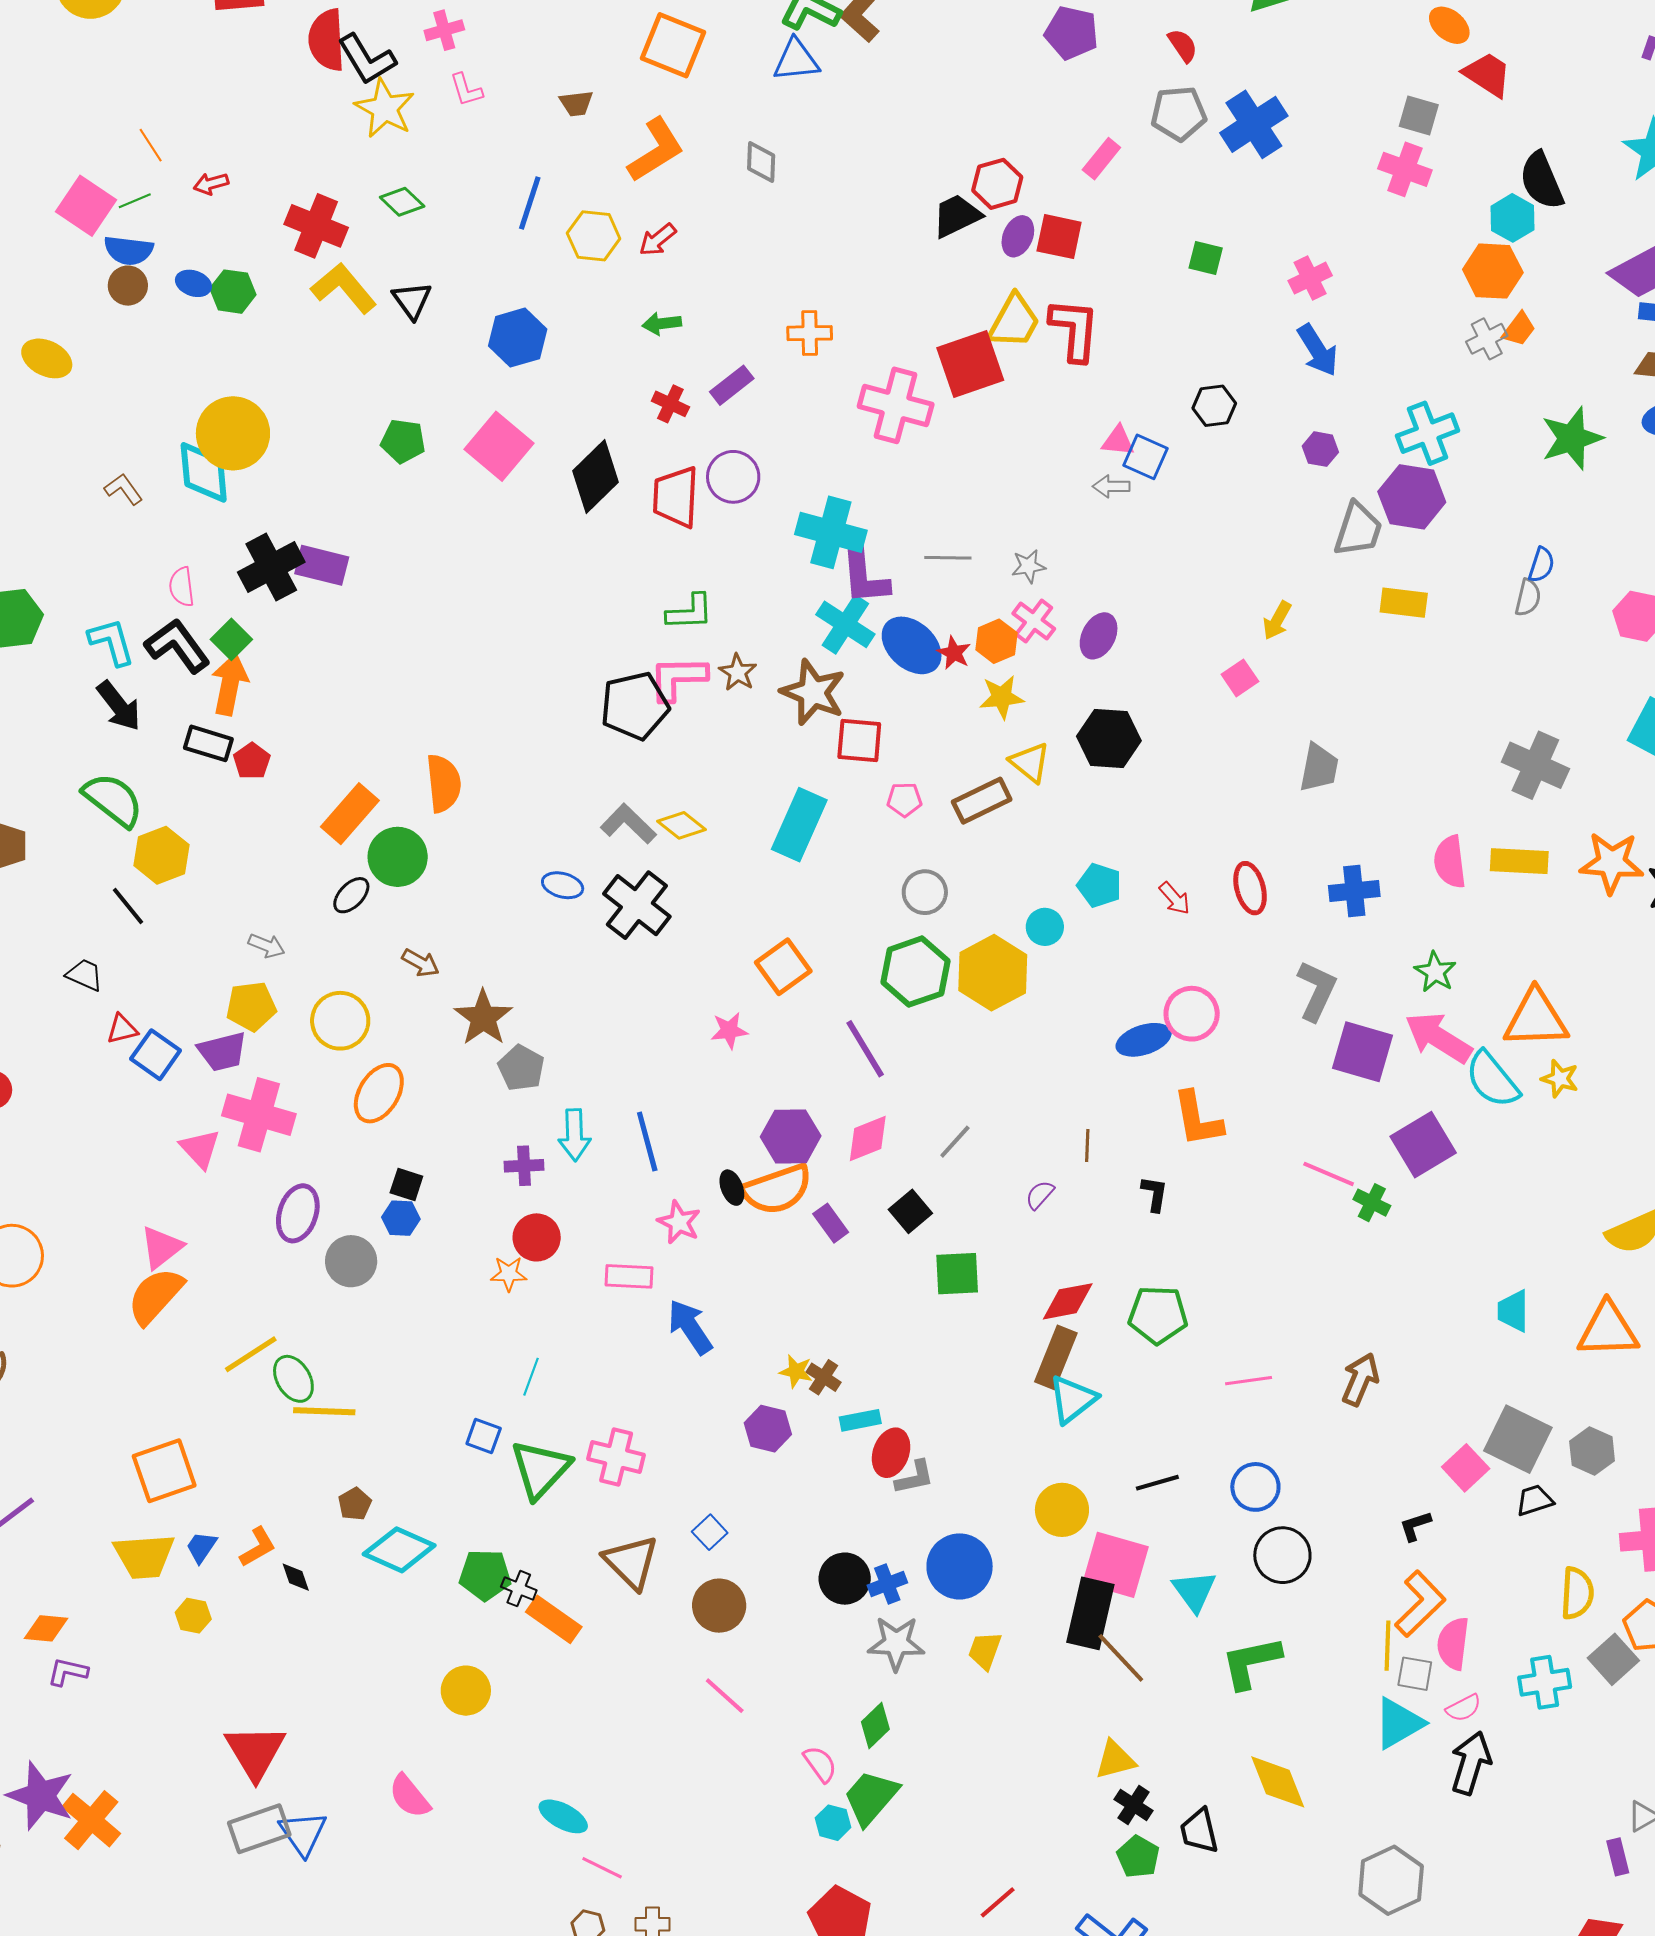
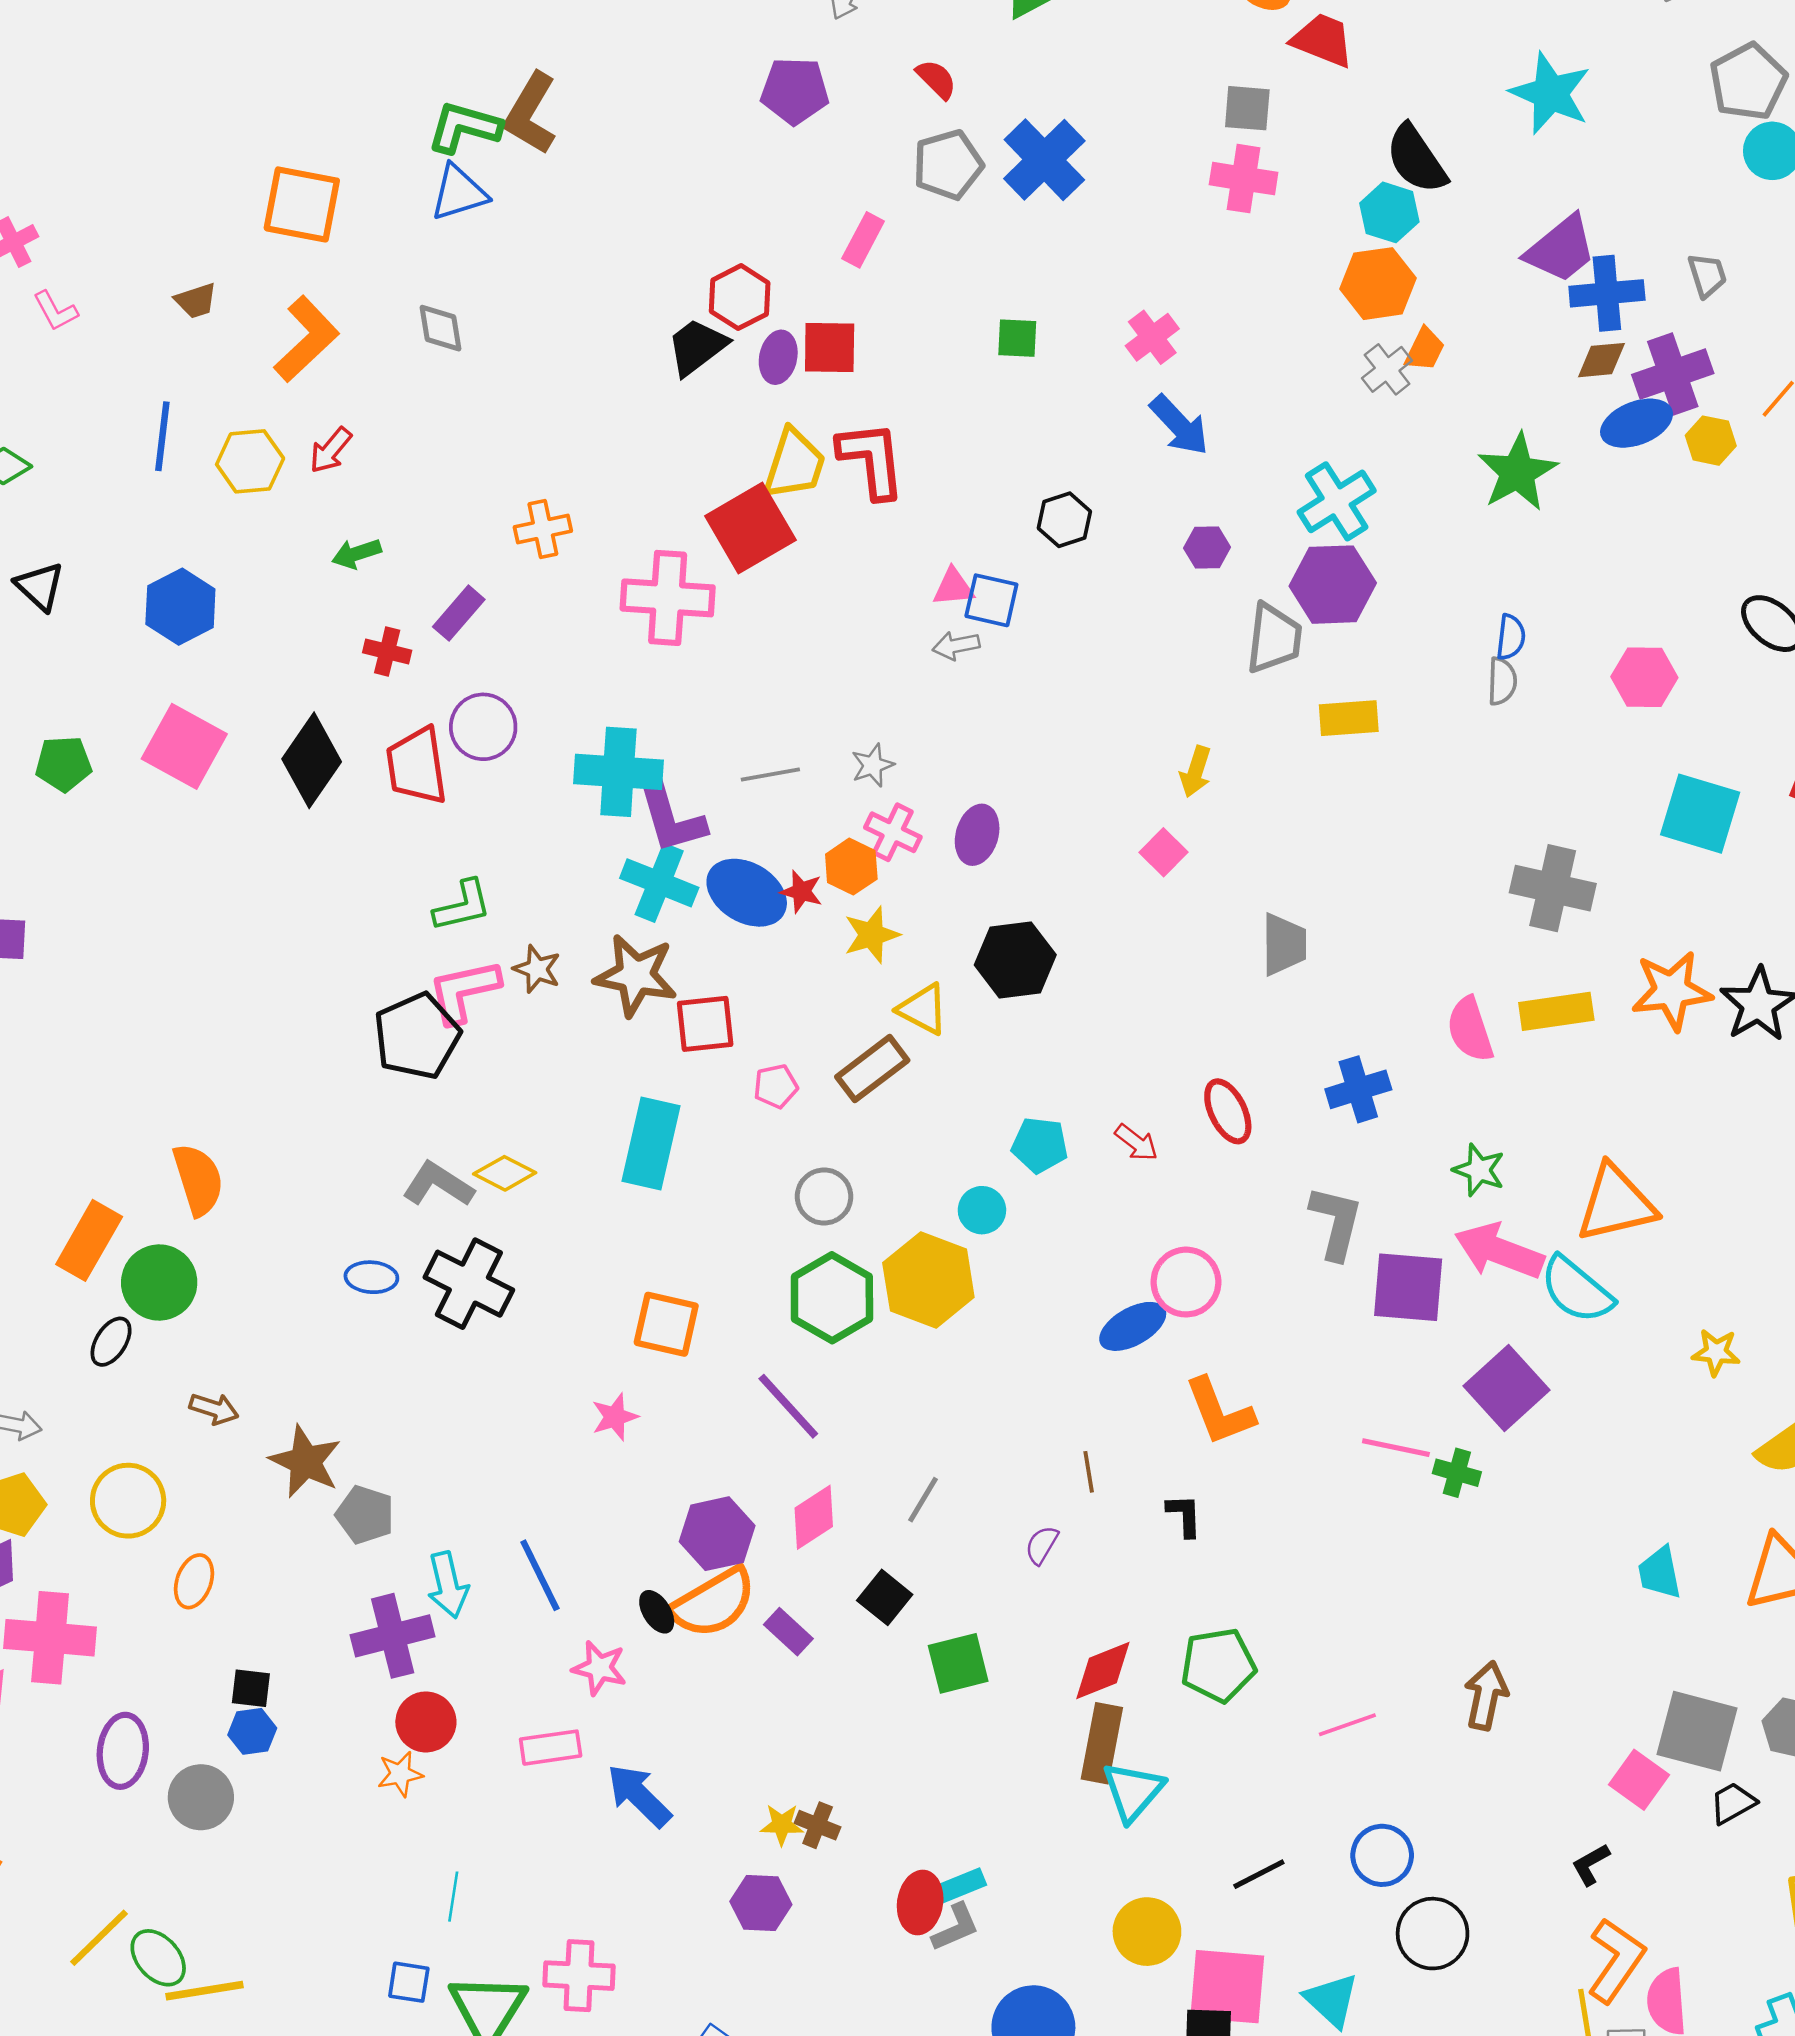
orange square: (783, 967) -> (666, 1324), turned -30
yellow star: (1560, 1079) -> (1716, 1352), moved
orange ellipse: (379, 1093) -> (194, 1581), size x0.7
purple cross: (524, 1166) -> (393, 1636), size x1.6
cyan rectangle: (860, 1420) -> (959, 1886), moved

